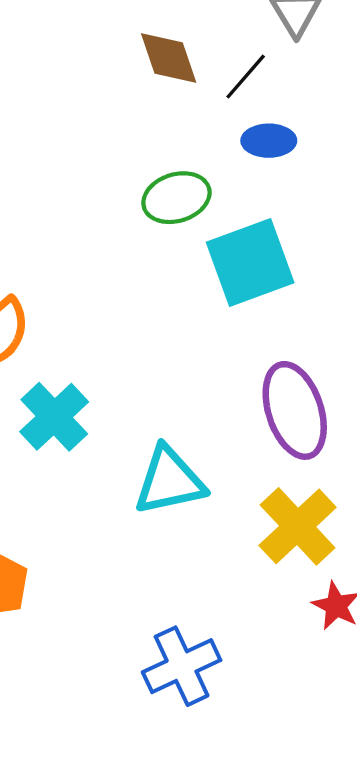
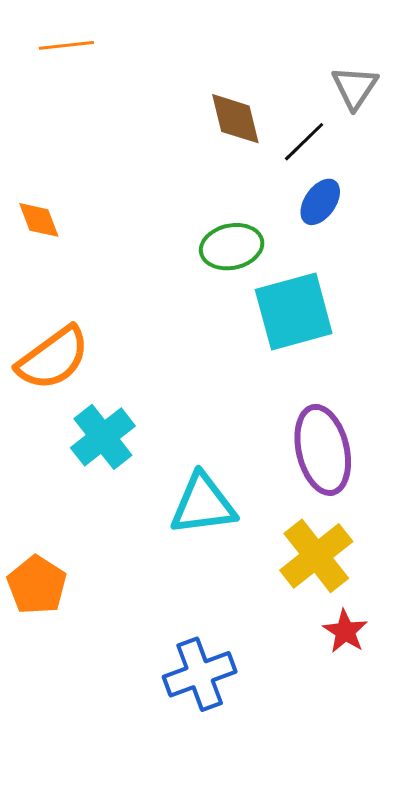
blue ellipse: (269, 141) -> (320, 202), turned -60

